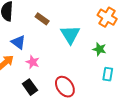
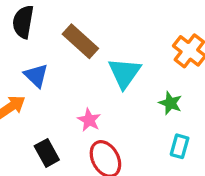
brown rectangle: (42, 19) -> (80, 41), size x1.5
pink star: (33, 62) -> (89, 120), moved

